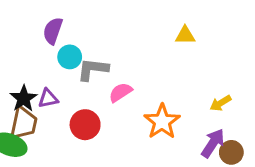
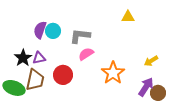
purple semicircle: (53, 31) -> (40, 30), moved
gray L-shape: (93, 69) -> (80, 36), moved
brown trapezoid: (24, 123) -> (35, 80), moved

